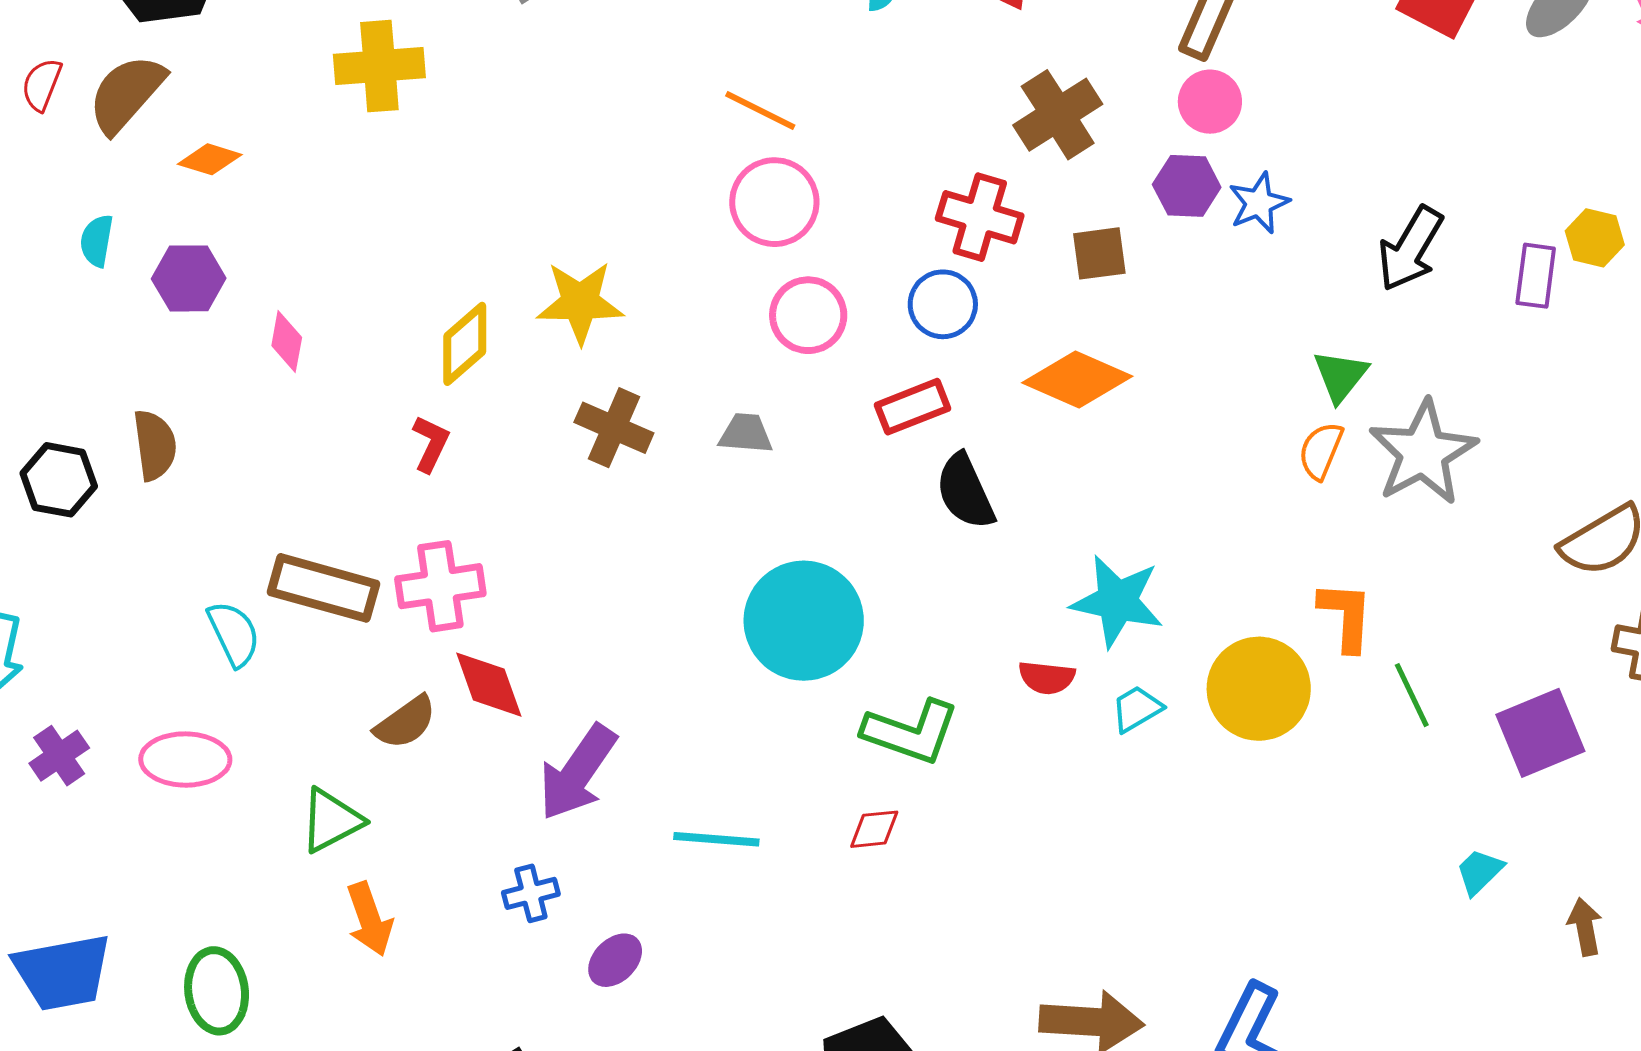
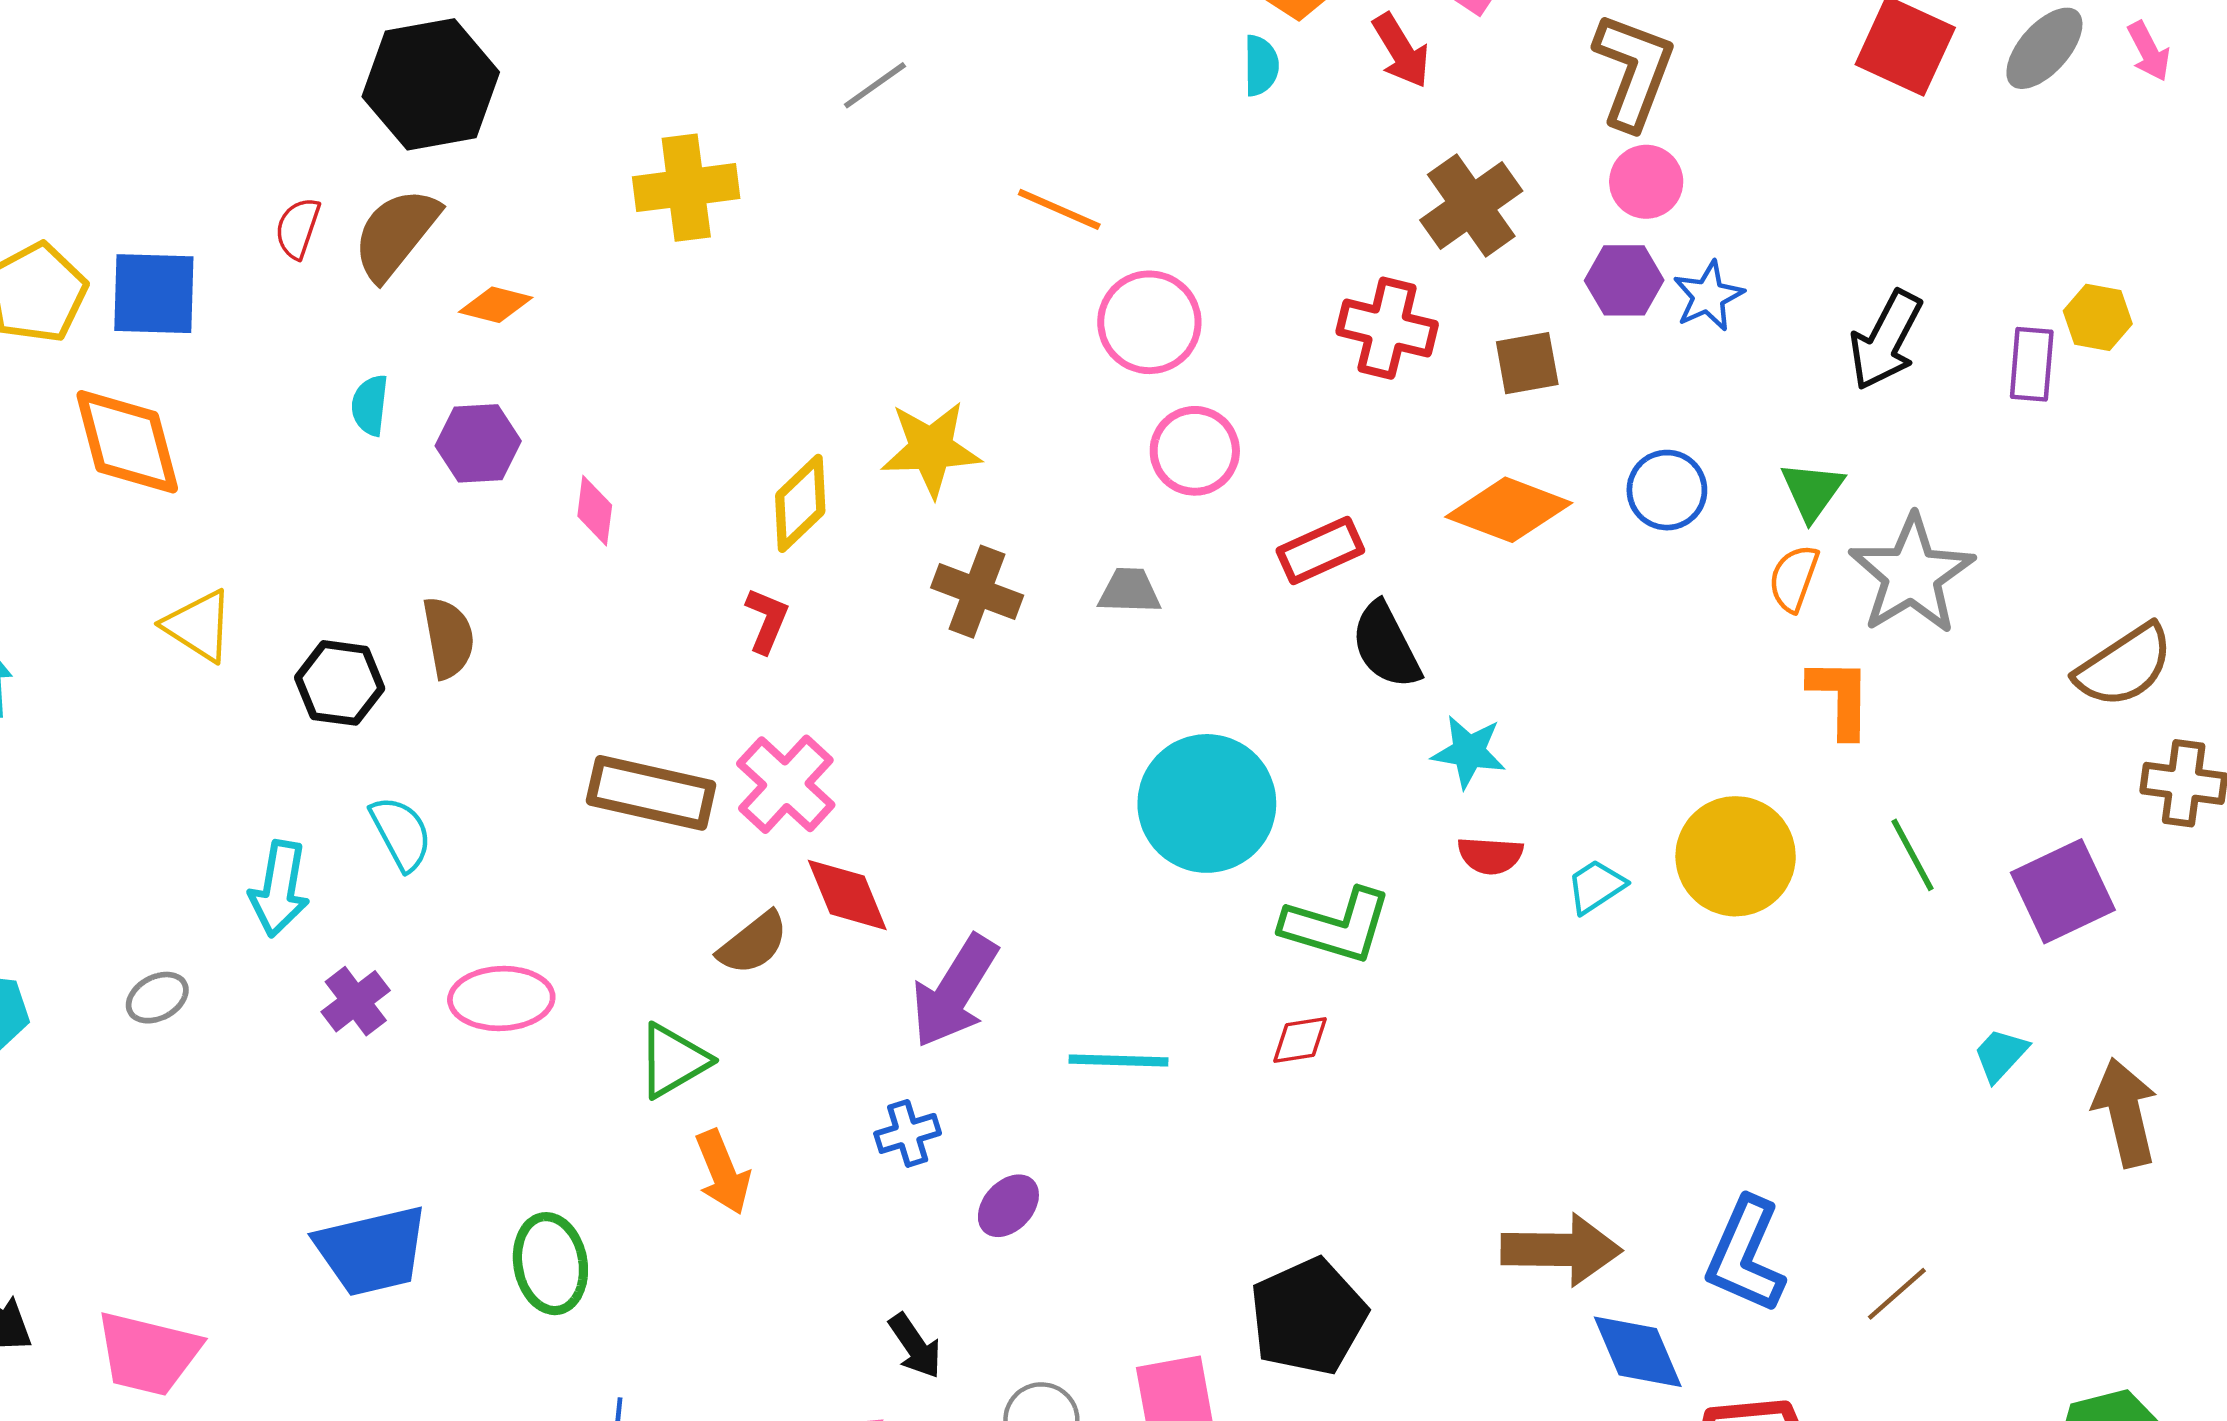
orange line: (760, 111) -> (1059, 209), moved
blue circle: (943, 304) -> (1667, 490), moved
pink cross: (440, 586) -> (786, 784), turned -36
cyan star: (1117, 601) -> (1469, 752), moved, size x0.7
orange L-shape: (1346, 616) -> (1840, 698), moved
cyan semicircle: (234, 634) -> (401, 833), moved
brown arrow: (1585, 927) -> (2125, 1113), size x1.6

